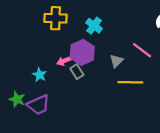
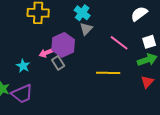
cyan cross: (94, 26) -> (82, 13), moved
gray triangle: (116, 61) -> (86, 29), moved

